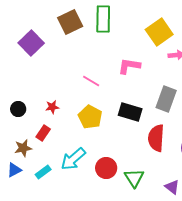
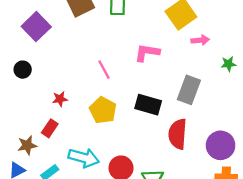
pink line: (91, 81) -> (104, 70), turned 30
black circle: (18, 109) -> (23, 70), moved
cyan arrow: (73, 159) -> (84, 158), turned -124

